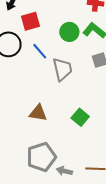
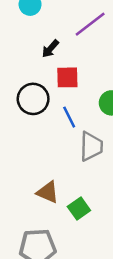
green square: (80, 117) -> (79, 209), moved

